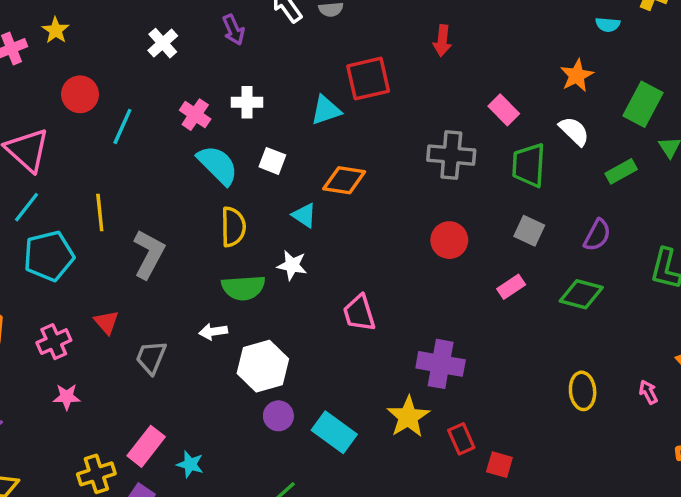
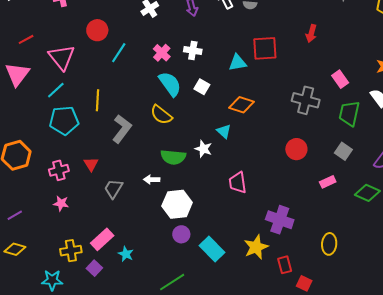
cyan triangle: (304, 215) -> (224, 131), moved
yellow semicircle: (233, 227) -> (161, 115), moved, turned 120
yellow ellipse: (583, 391) -> (329, 244), moved

